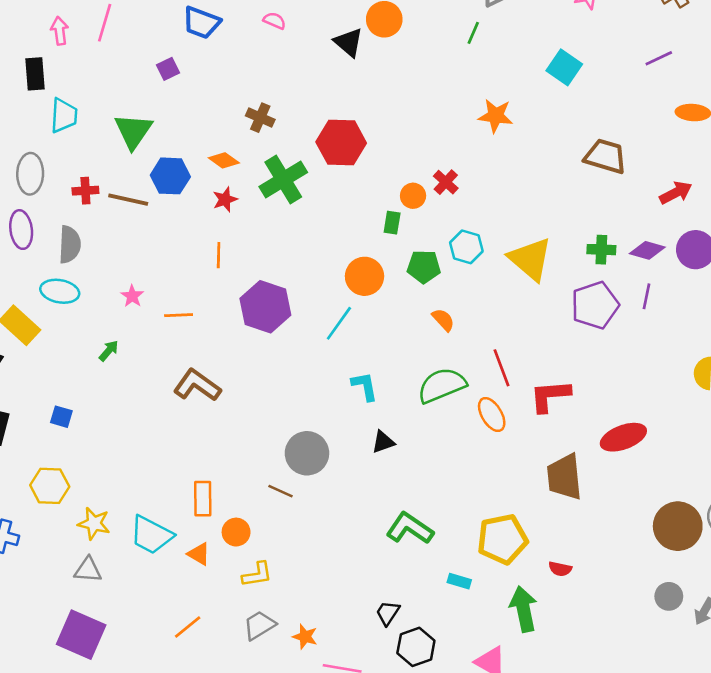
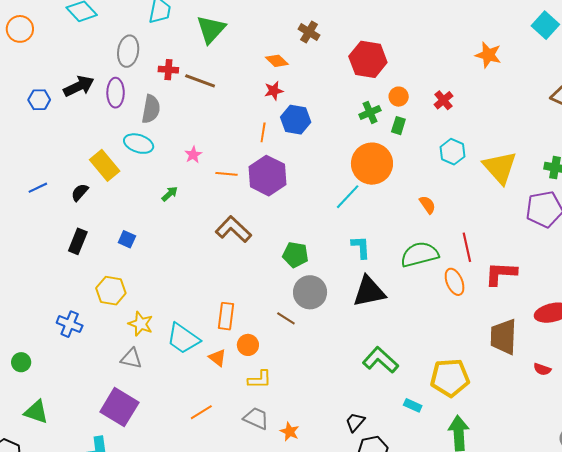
blue hexagon: (170, 176) -> (296, 120), moved
green cross: (283, 179) -> (370, 112), moved, size x0.6
orange circle: (413, 196) -> (399, 97), moved
green pentagon: (424, 267) -> (295, 255), moved
orange circle: (365, 276) -> (372, 164), size x1.4
purple hexagon: (265, 307) -> (267, 176), moved
black triangle: (383, 442) -> (369, 292), size x1.8
red semicircle: (560, 569) -> (542, 369), moved
gray trapezoid: (259, 625) -> (256, 418), turned 48

